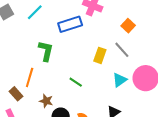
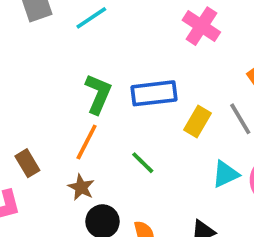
blue rectangle: (70, 24) -> (154, 93), moved
orange line: (30, 77) -> (87, 142), moved

